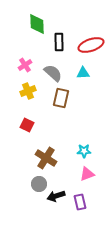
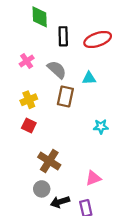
cyan triangle: (83, 73) -> (89, 78), moved
yellow cross: (28, 91) -> (29, 100), moved
cyan star: (84, 151) -> (101, 127), moved

